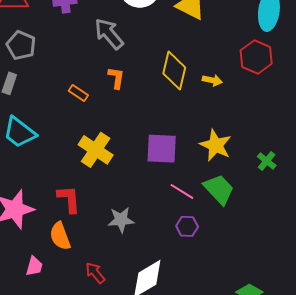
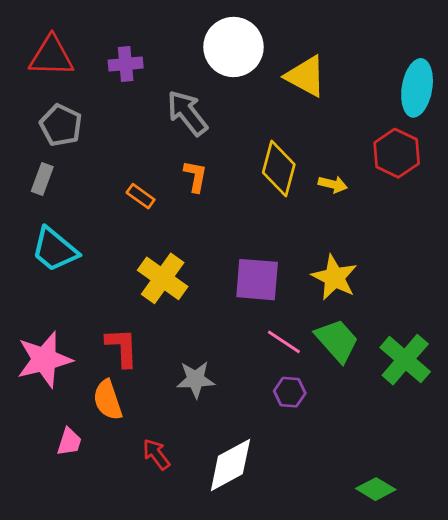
green cross: (267, 161) -> (405, 360), moved, size x1.8

